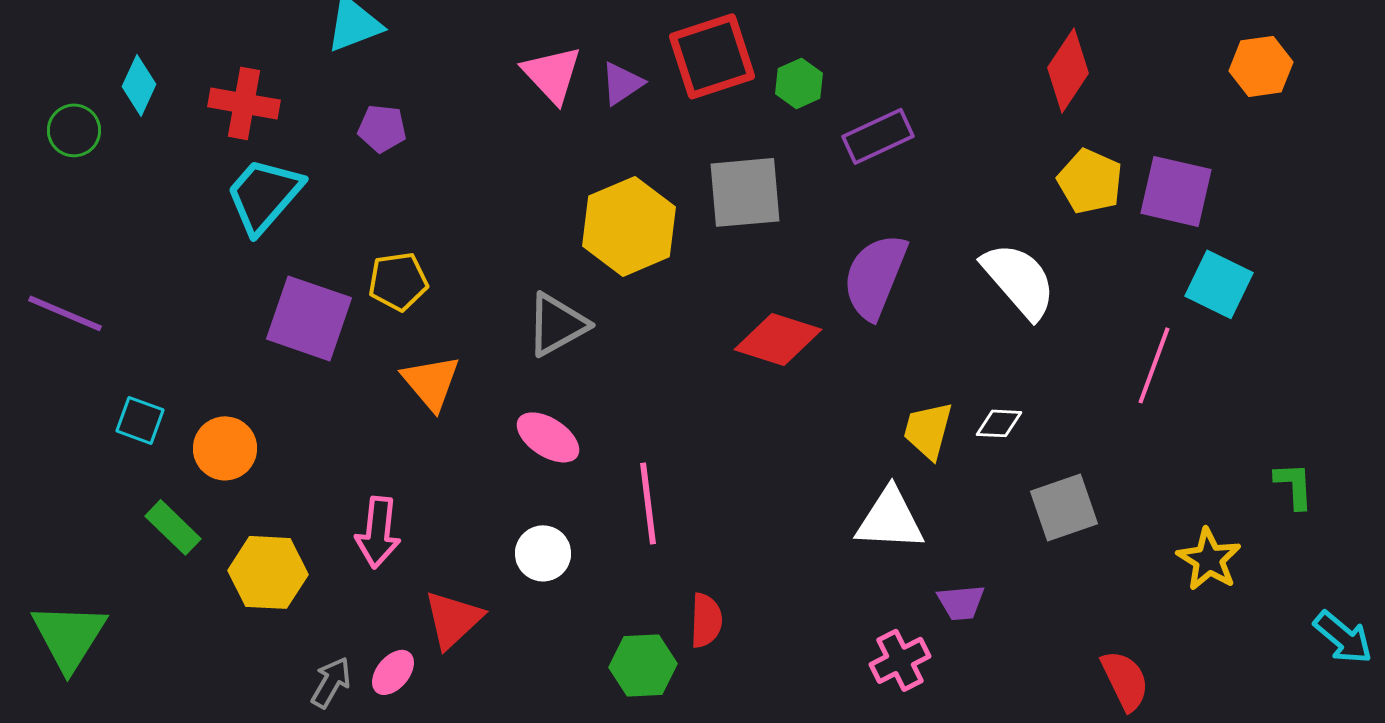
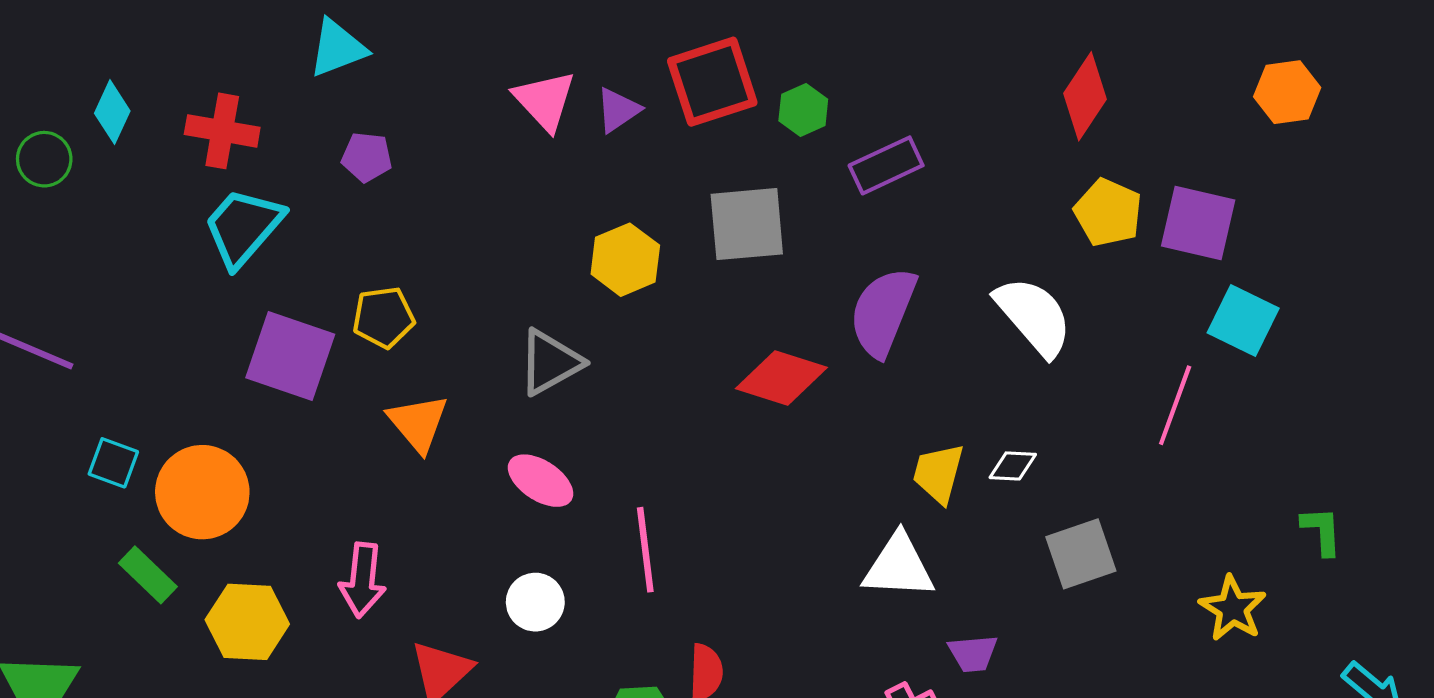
yellow hexagon: (629, 226) -> (625, 260), size x0.7
orange circle: (225, 448) -> (202, 492), size x1.4

